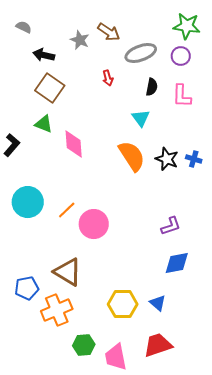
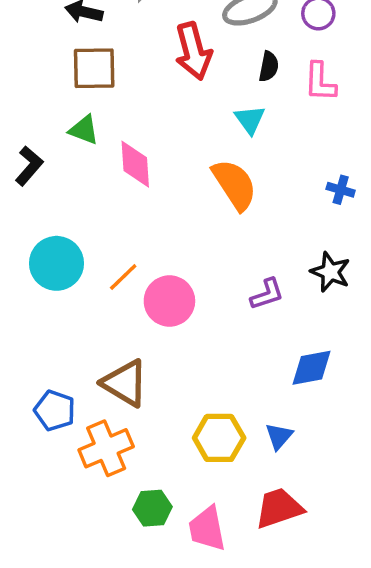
red arrow: (108, 78) -> (193, 51), size x2.0
brown square: (50, 88) -> (94, 68), turned -36
black star: (167, 159) -> (330, 272), moved
purple L-shape: (171, 226) -> (267, 294), moved
blue pentagon: (27, 288) -> (55, 411), turned 30
blue triangle: (158, 303) -> (279, 436), turned 30

